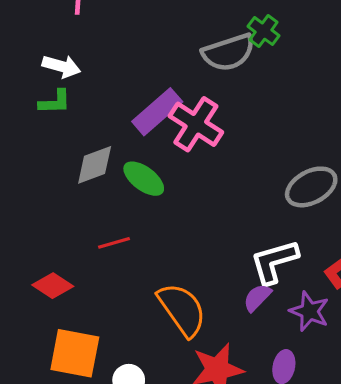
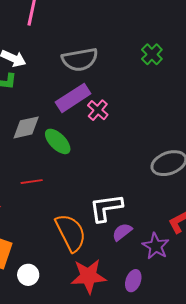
gray semicircle: (228, 52) -> (80, 60), moved
pink cross: (196, 124) -> (98, 110), size x0.6
white L-shape: (274, 262) -> (106, 208), moved

